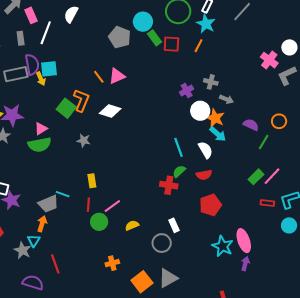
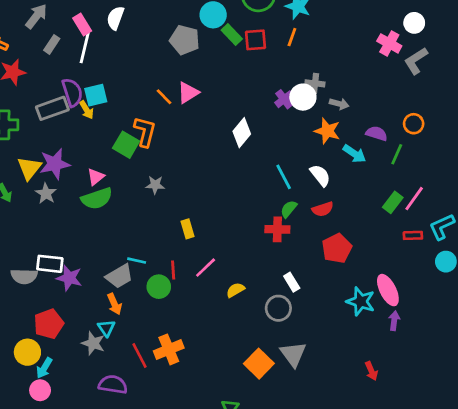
pink rectangle: (31, 15) -> (82, 25), moved
gray rectangle: (21, 38) -> (52, 44), moved, turned 48
white diamond: (110, 111) -> (242, 133), moved, turned -60
white circle: (200, 111) -> (303, 97), moved
cyan arrow: (218, 134) -> (354, 154), moved
yellow rectangle: (92, 181) -> (187, 229), moved
green circle: (99, 222) -> (159, 287), moved
orange arrow: (42, 224) -> (114, 304), turned 147
orange cross: (112, 263) -> (169, 349), moved, size x1.5
gray triangle: (168, 278) -> (293, 354), turned -30

